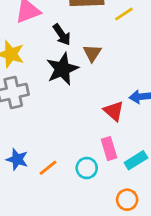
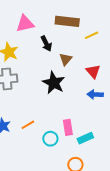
black star: (62, 69) -> (54, 83), moved, turned -30
red triangle: (114, 111) -> (93, 71), moved
orange line: (48, 168) -> (28, 125), moved

